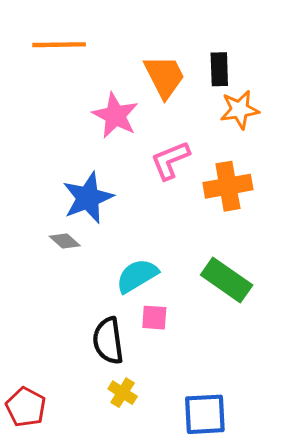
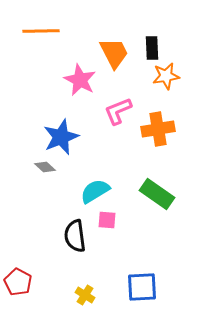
yellow cross: (123, 393) -> (85, 295), moved

